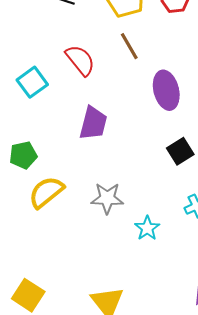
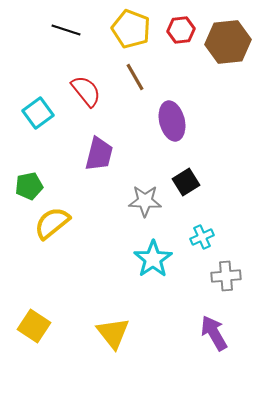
gray star: (107, 198) -> (145, 201), moved
cyan star: (147, 228) -> (153, 259), size x1.5

